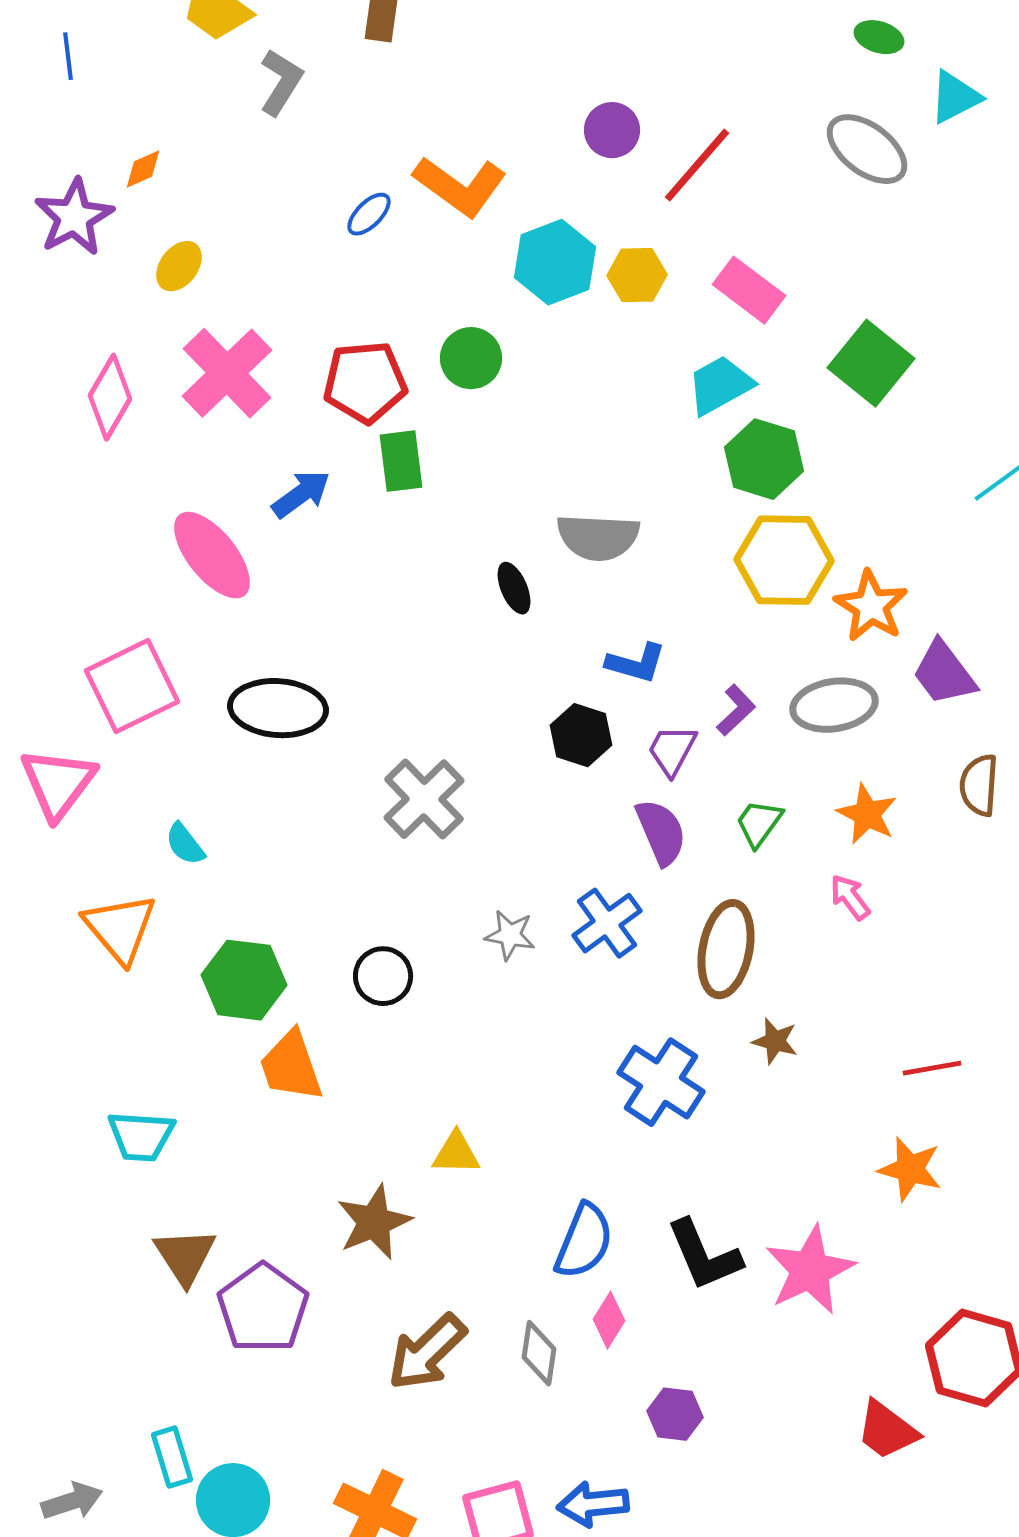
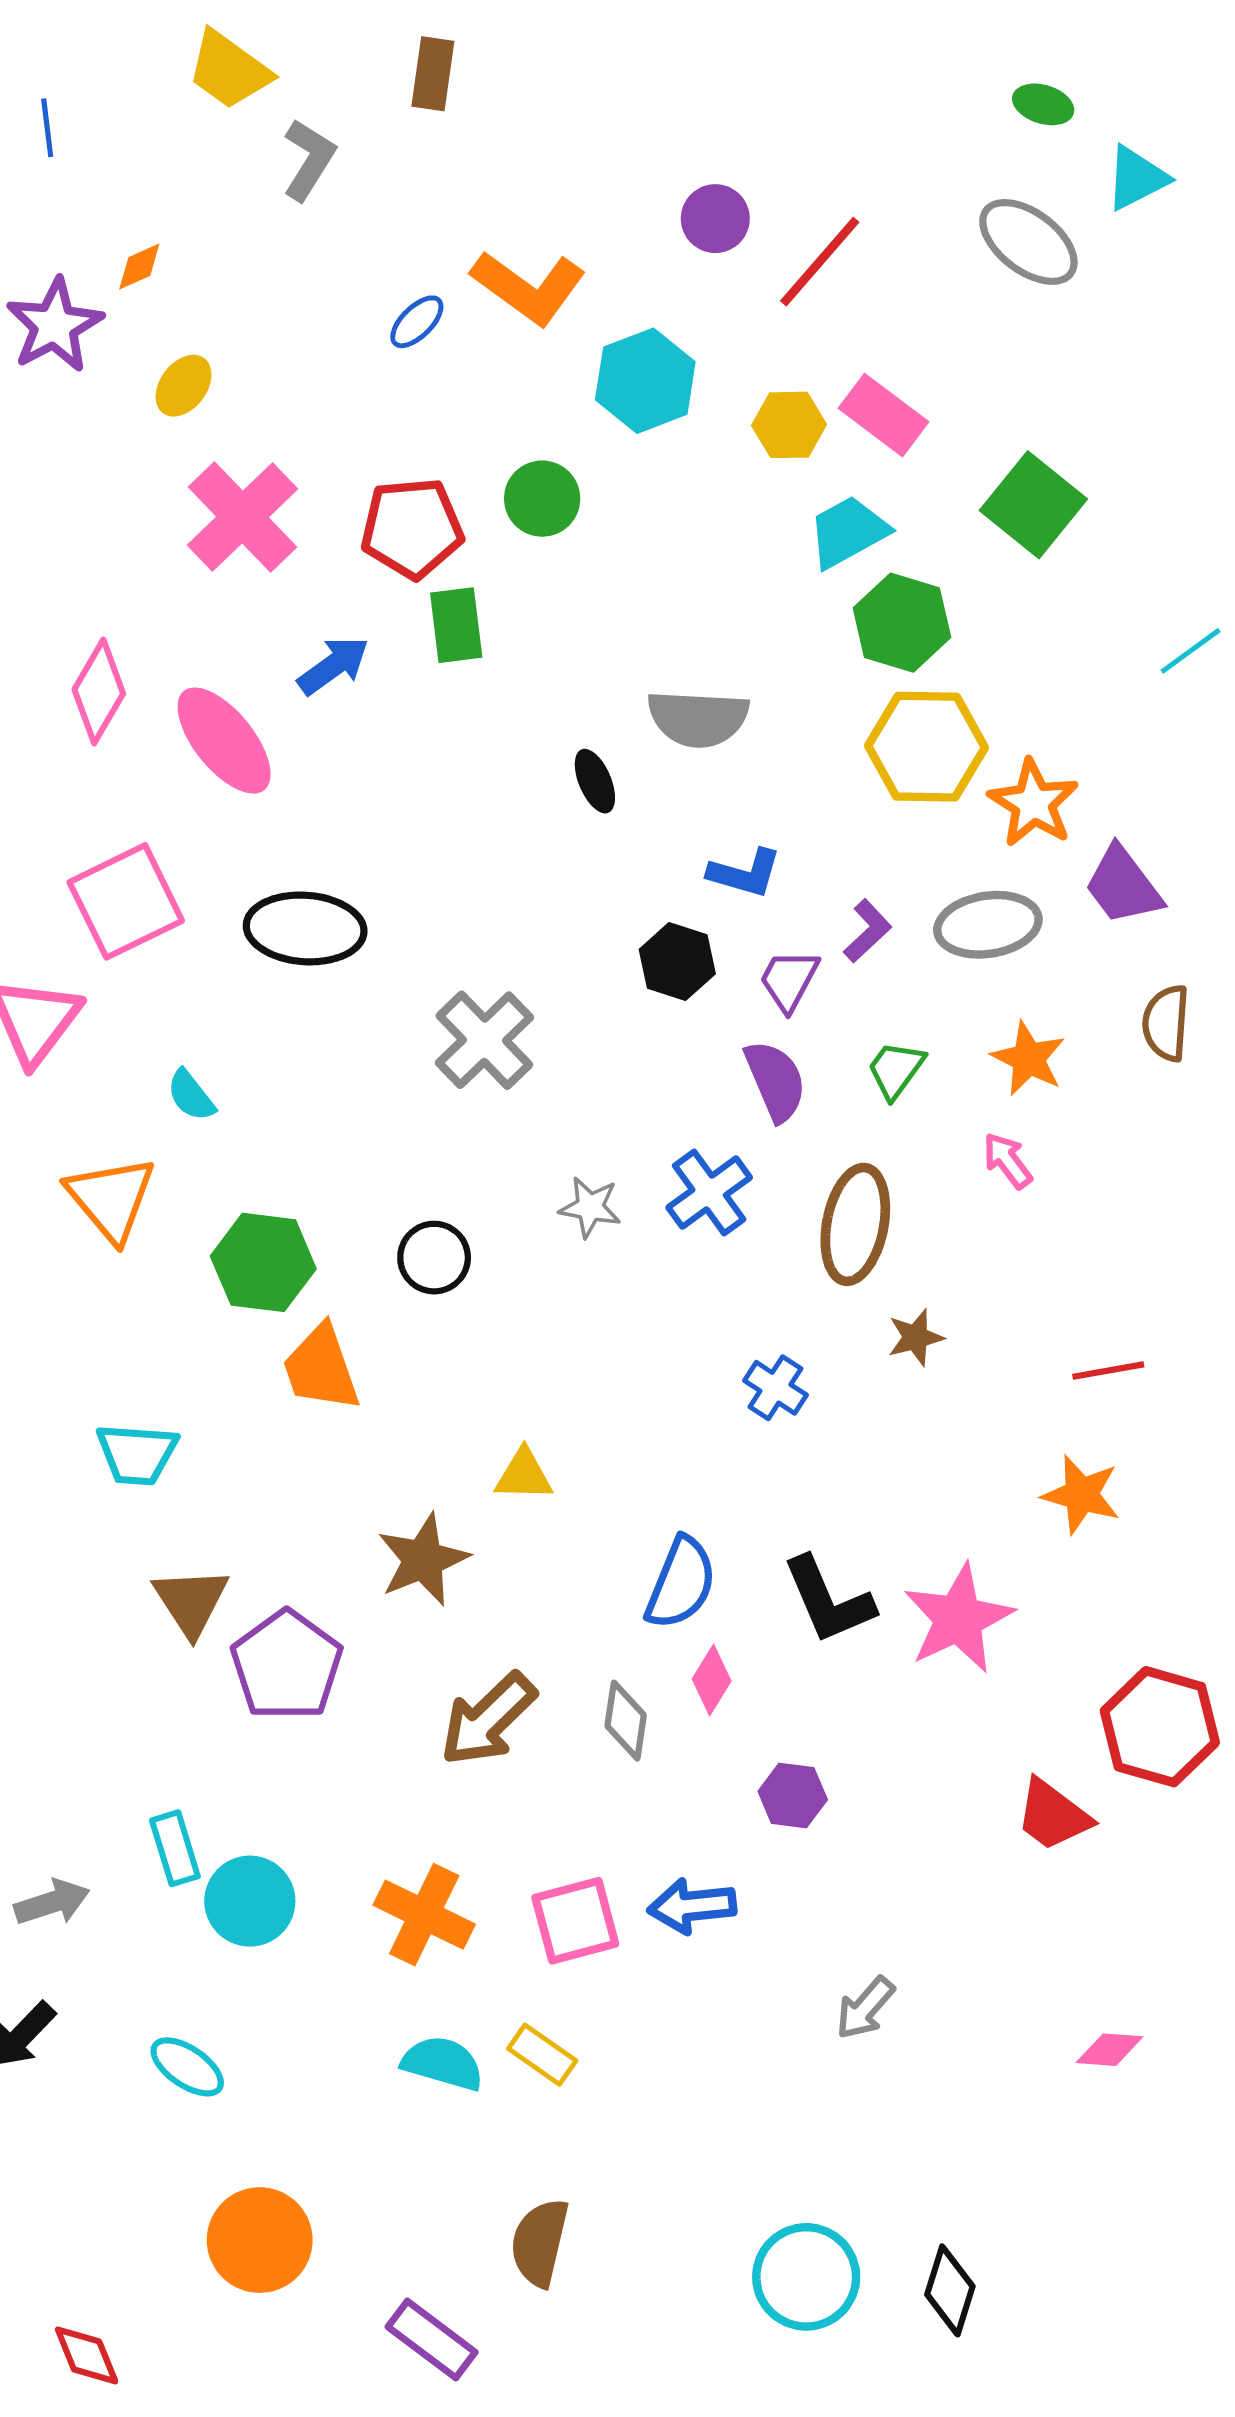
yellow hexagon: (637, 275) -> (789, 425), moved
pink diamond: (110, 397) -> (99, 691), moved
brown star: (775, 1041) -> (915, 1337), turned -30
blue cross: (661, 1082) -> (775, 1388), size x0.6

